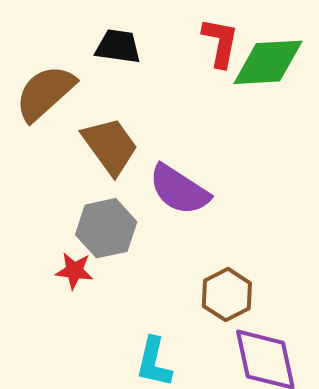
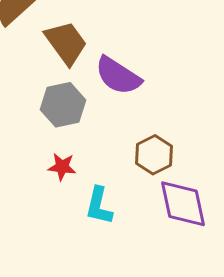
red star: (74, 271) -> (62, 167), moved

